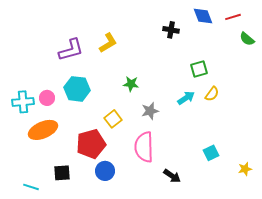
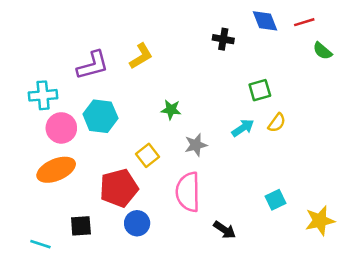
pink circle: (47, 98) -> (61, 128), size x1.5
cyan cross: (23, 102) -> (43, 95), moved
yellow star: (245, 169) -> (320, 221), size x1.6

